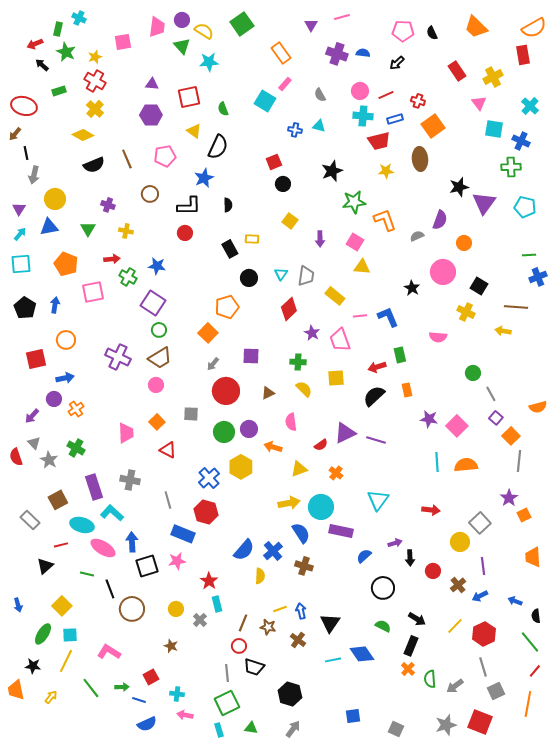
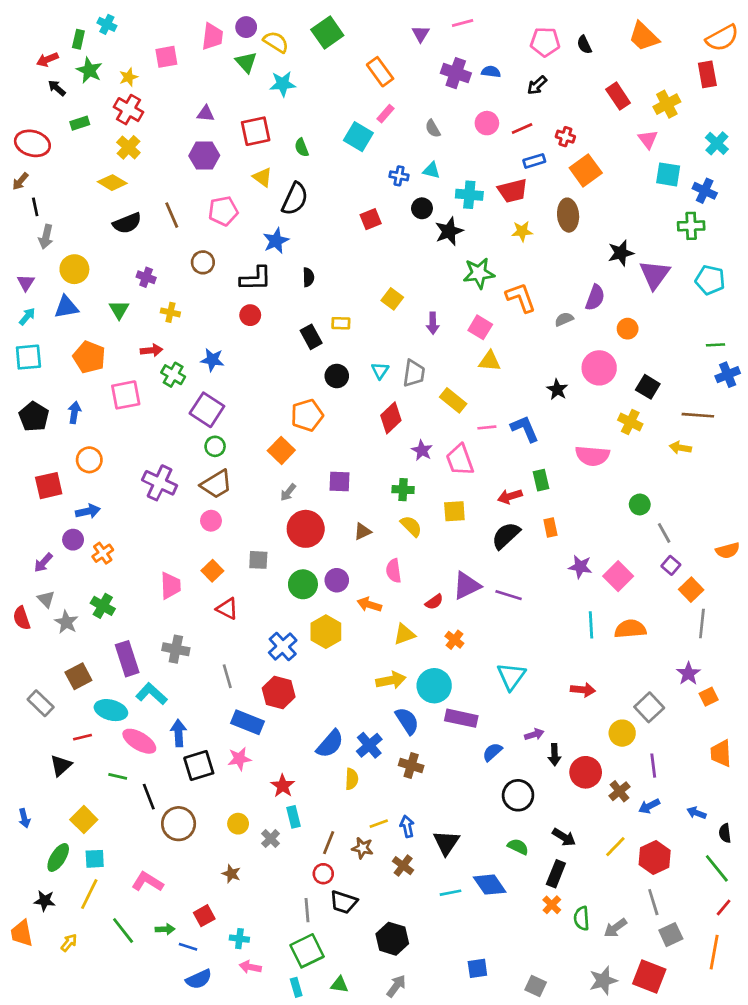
cyan cross: (363, 116) -> (469, 195), moved
black circle: (283, 184) -> (422, 208), moved
pink semicircle: (438, 337) -> (592, 456), size x1.4
red circle: (433, 571) -> (586, 772), size x1.5

